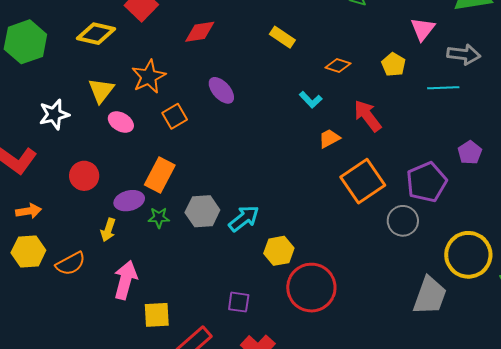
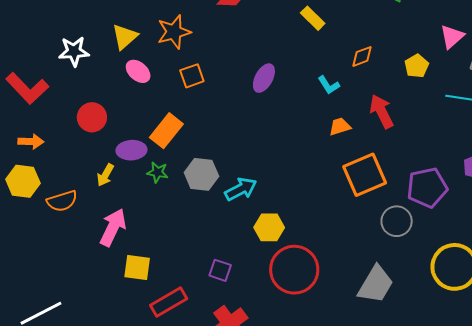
orange diamond: (338, 65) -> (362, 56), turned -50
purple ellipse: (221, 90) -> (264, 78), moved, turned 60
gray trapezoid: (430, 296) -> (376, 284), moved

